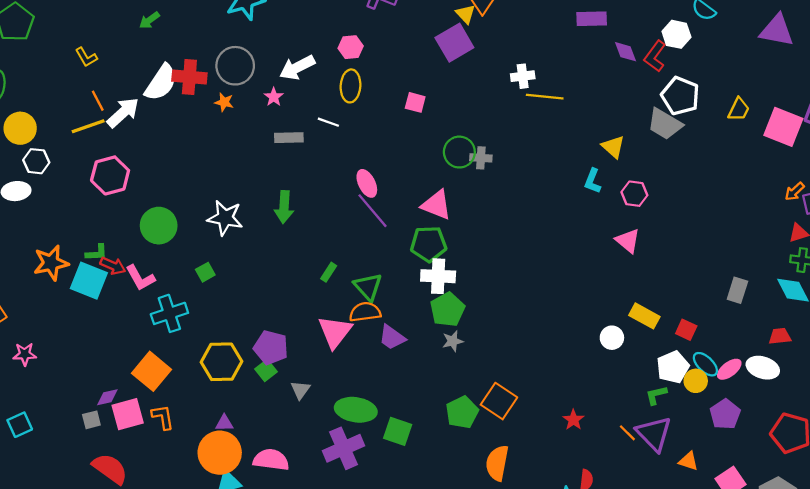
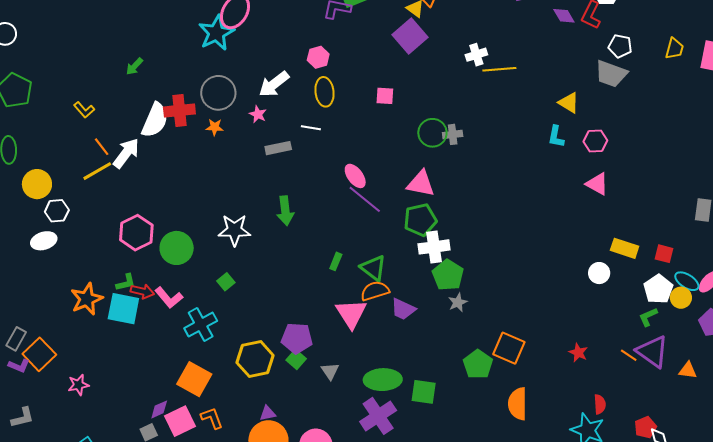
white pentagon: (680, 96) -> (620, 46), size x0.7
pink hexagon: (110, 175) -> (136, 233), moved

